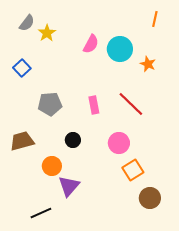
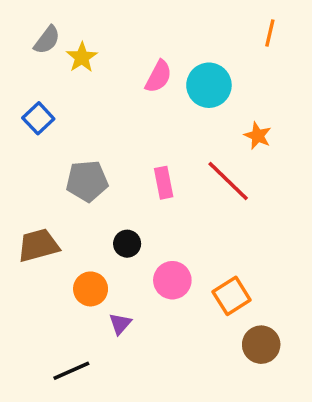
orange star: (148, 64) -> (258, 136), moved
pink circle: (119, 143) -> (172, 280), moved
purple triangle: (69, 186) -> (120, 324), size x0.6

